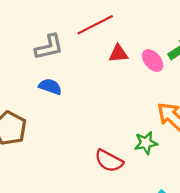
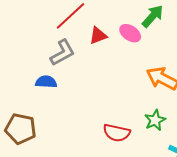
gray L-shape: (49, 47) -> (62, 53), moved
green star: (146, 143) -> (155, 120), moved

